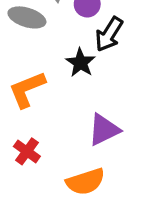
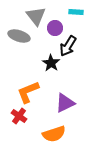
orange L-shape: (27, 89) -> (28, 92), moved

